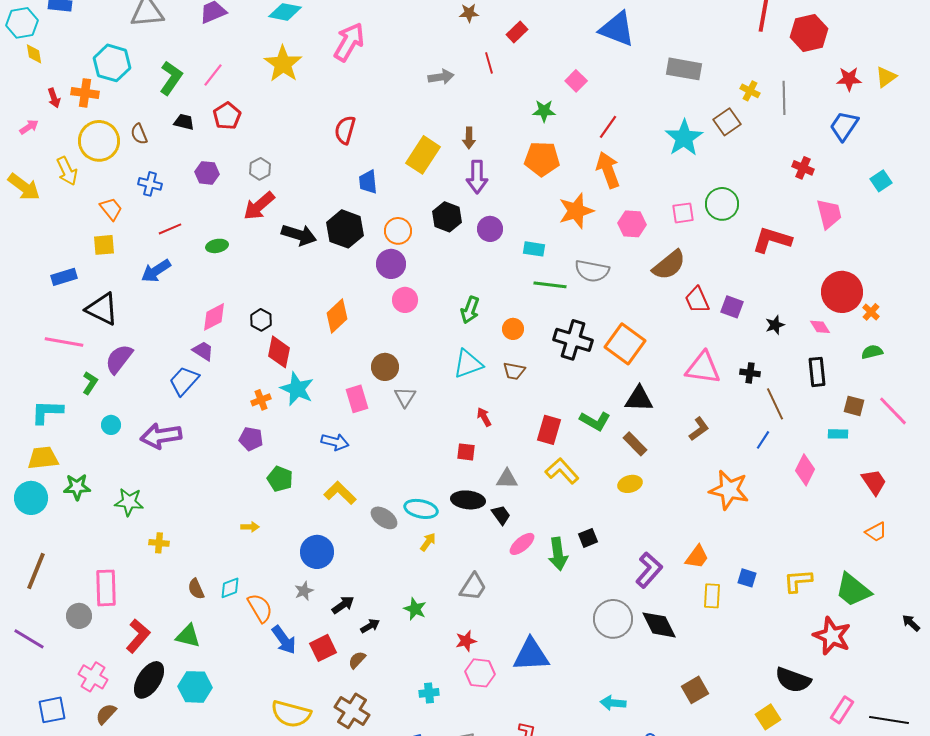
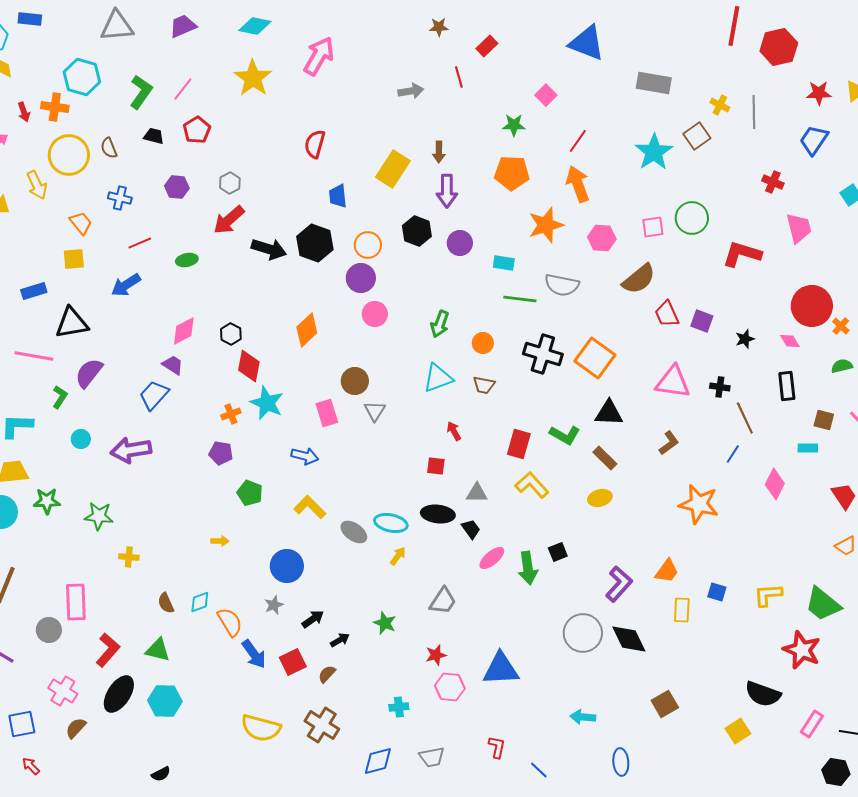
black triangle: (102, 309) -> (72, 323), turned -36

